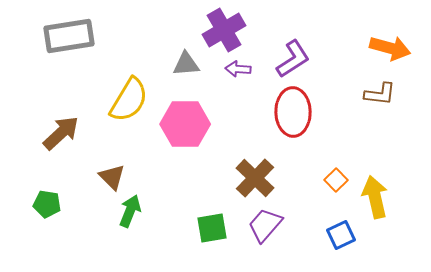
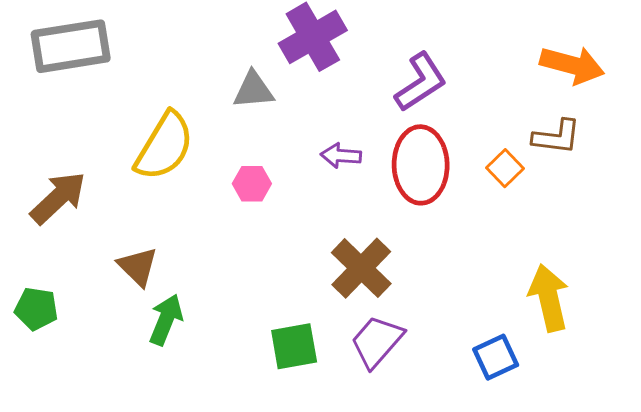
purple arrow: (238, 69) -> (341, 156), moved
pink hexagon: (185, 124) -> (252, 184), size x0.5
orange square: (336, 180) -> (505, 168), moved

